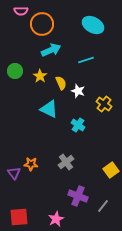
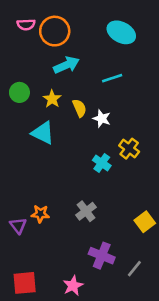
pink semicircle: (21, 11) -> (26, 25), moved
yellow cross: (104, 104) -> (129, 149), moved
cyan triangle: (49, 109) -> (43, 133), moved

